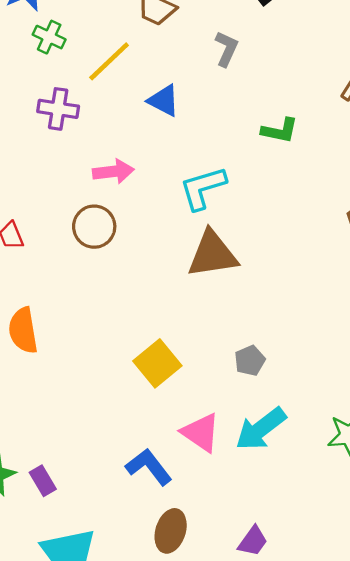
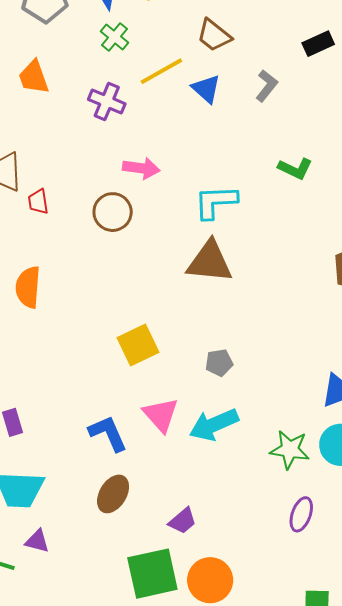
blue triangle: (164, 101) -> (206, 89), moved

